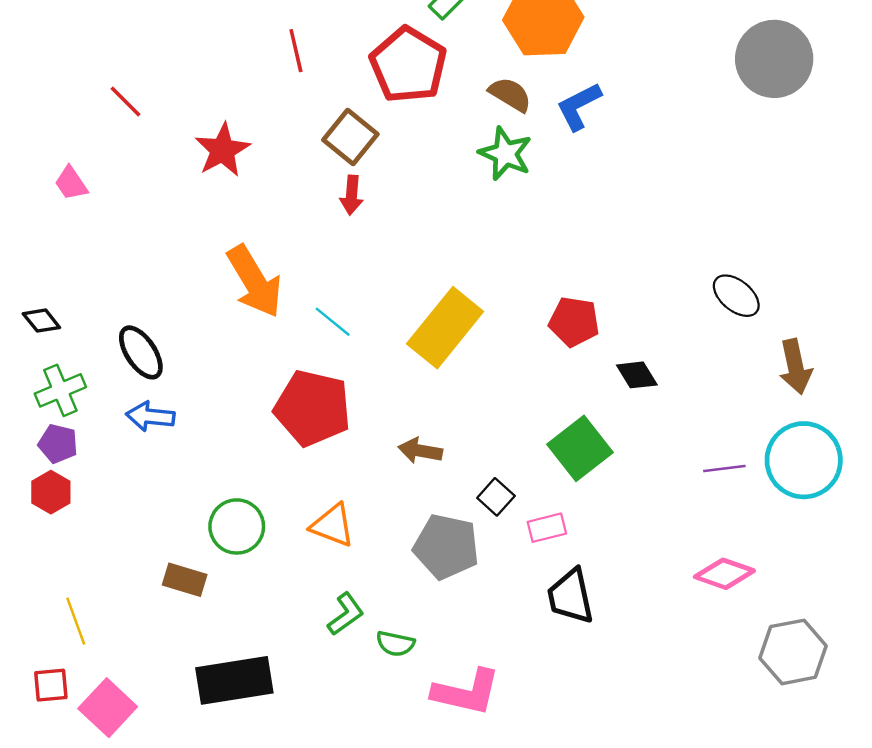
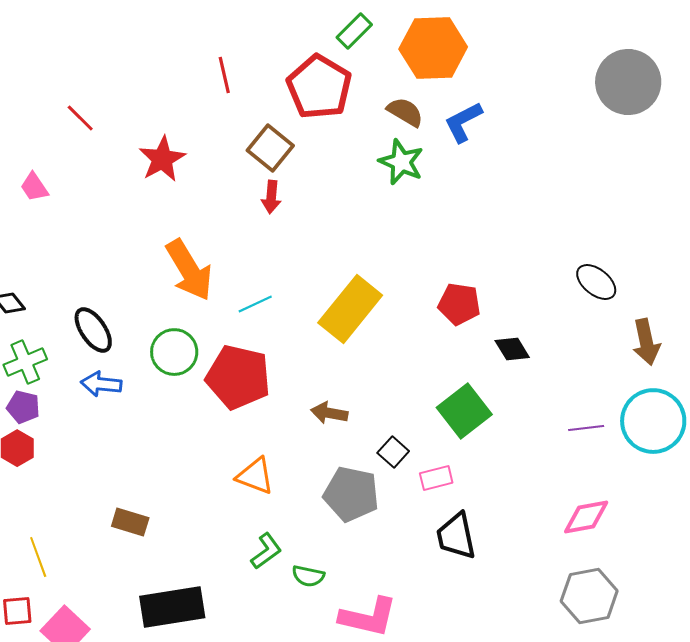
cyan line: (333, 322) -> (255, 304), turned -64
green circle: (237, 526) -> (174, 352), moved
pink diamond: (724, 574) -> (586, 517), turned -30
gray hexagon: (793, 652) -> (589, 596), moved

